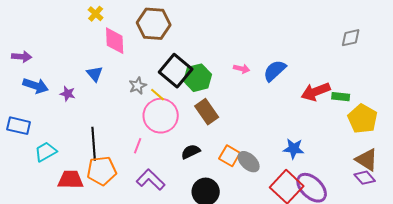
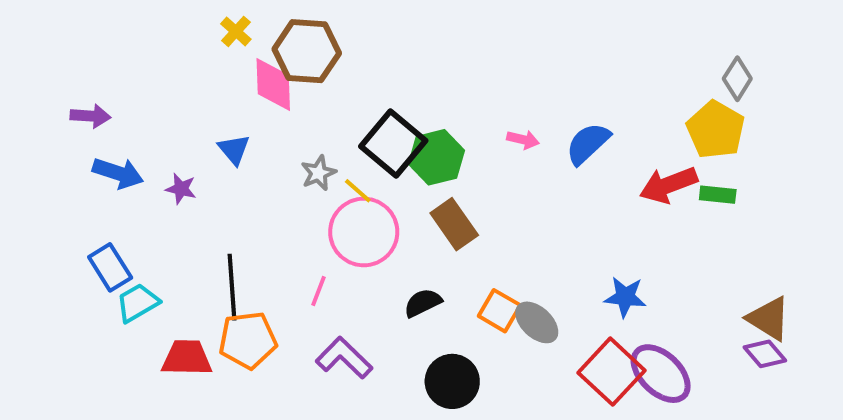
brown hexagon: (154, 24) -> (307, 51), moved
gray diamond: (351, 38) -> (737, 79), turned -45
yellow pentagon: (363, 119) -> (716, 130), moved
blue rectangle: (19, 126) -> (110, 267), moved, turned 45

